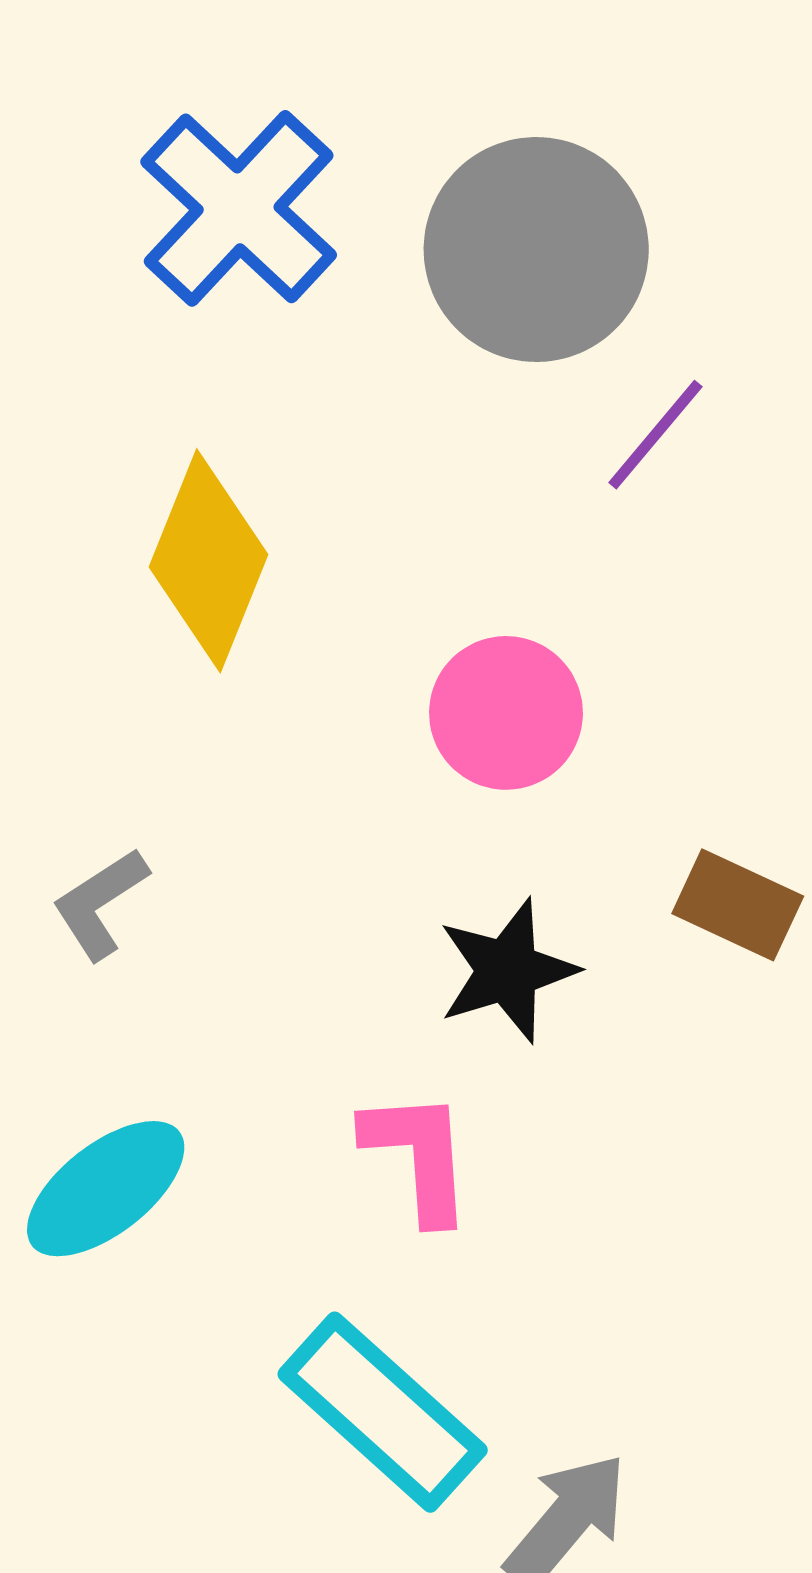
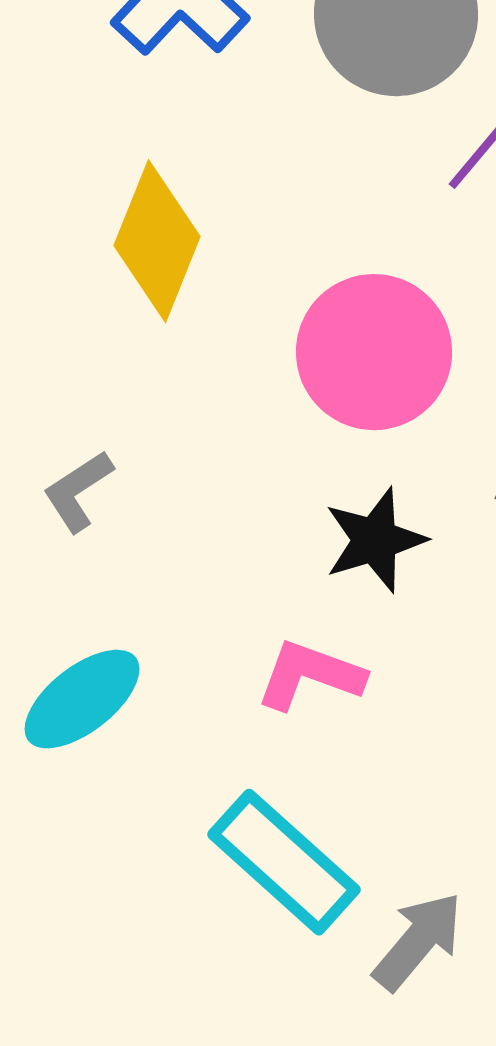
pink circle: (506, 713) -> (374, 352), size x1.4
pink L-shape: (418, 1156) -> (310, 675), turned -66

